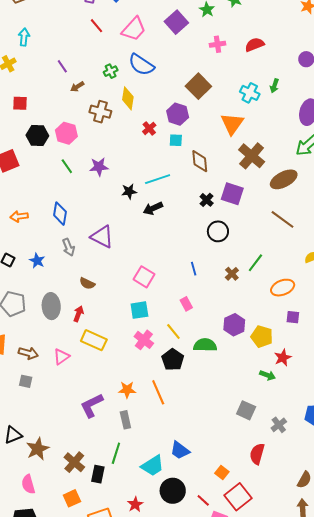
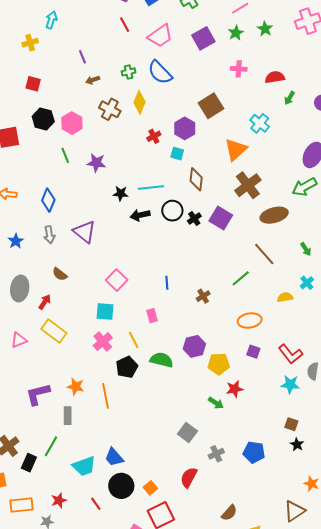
green arrow: (274, 86) -> (289, 98), moved
black circle: (218, 231) -> (172, 211), moved
green line: (255, 263) -> (241, 278), moved
yellow pentagon: (262, 337) -> (219, 364), turned -30
black circle: (173, 491) -> (121, 486), moved
red line: (203, 500) -> (96, 504), moved

